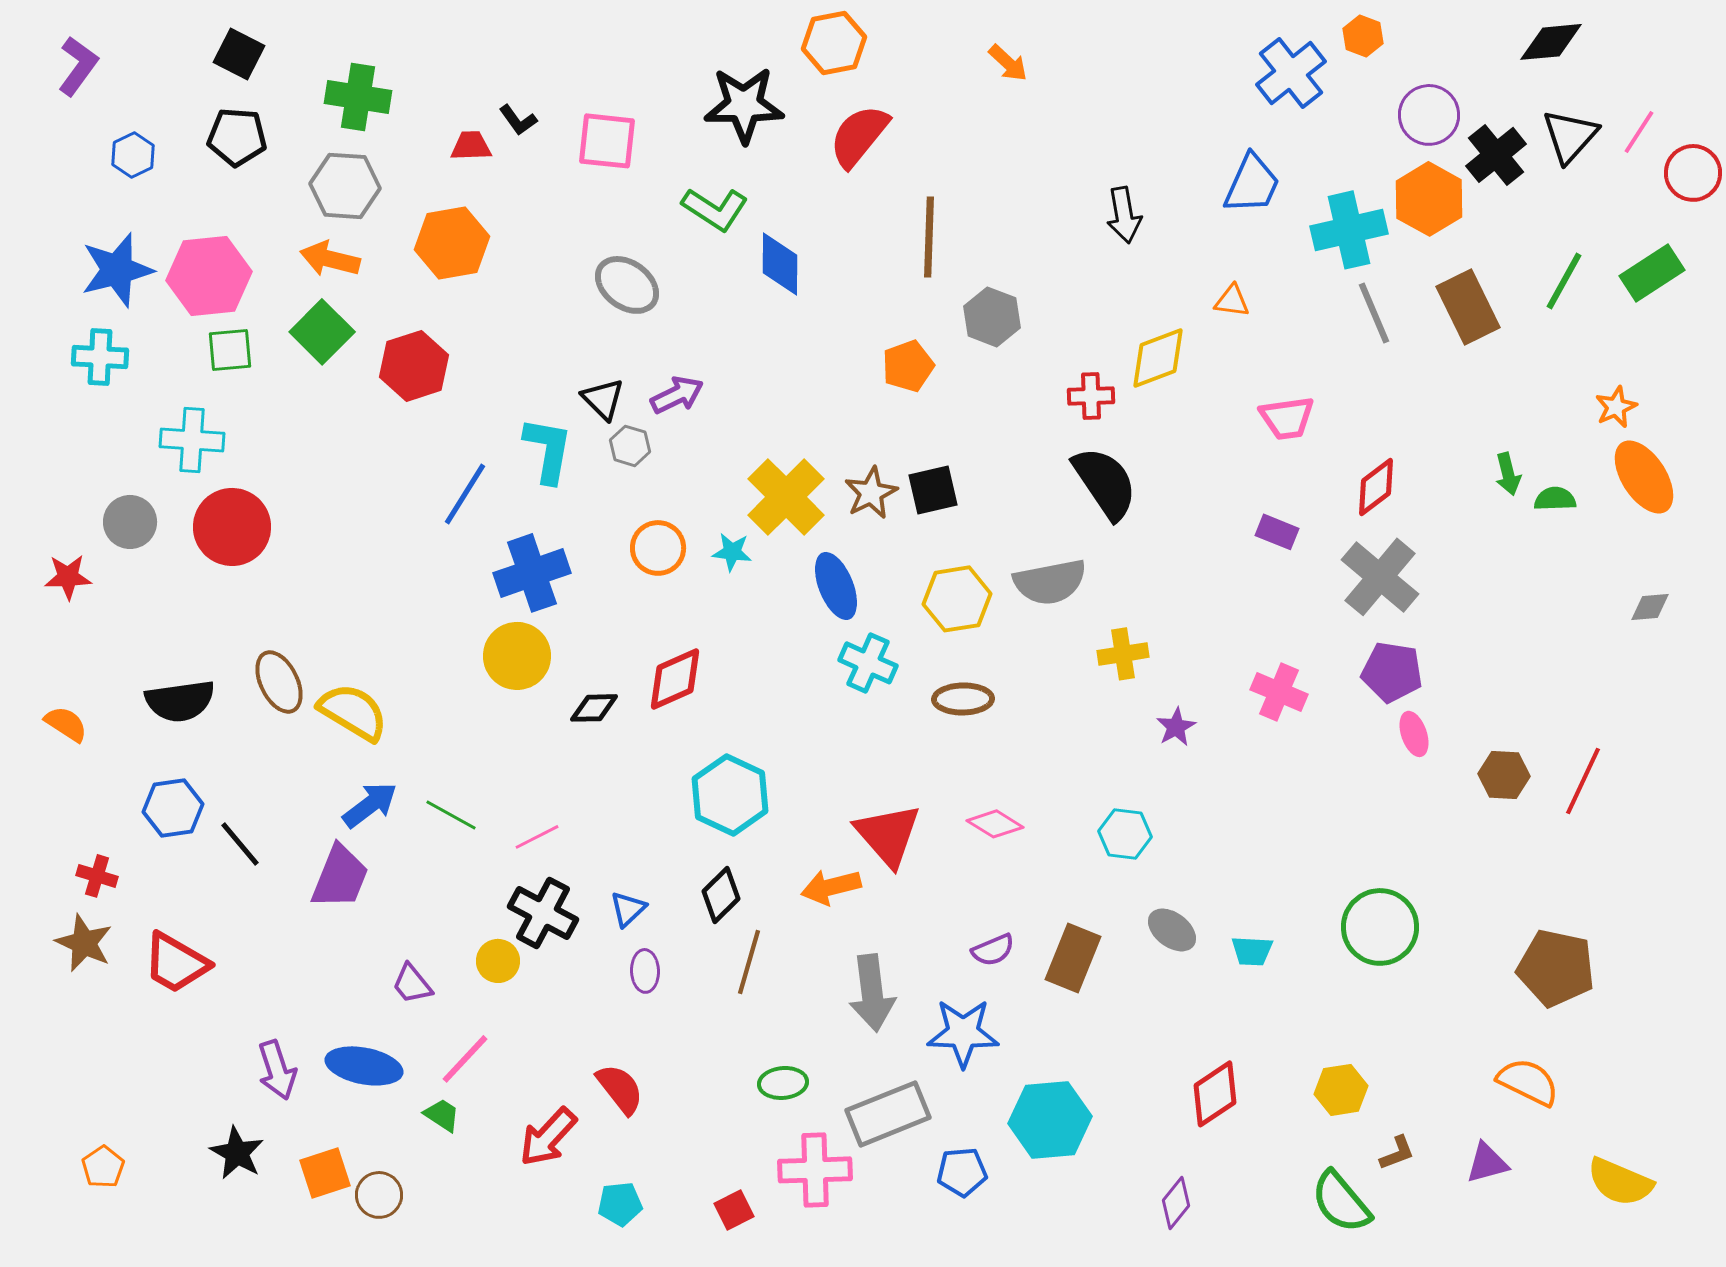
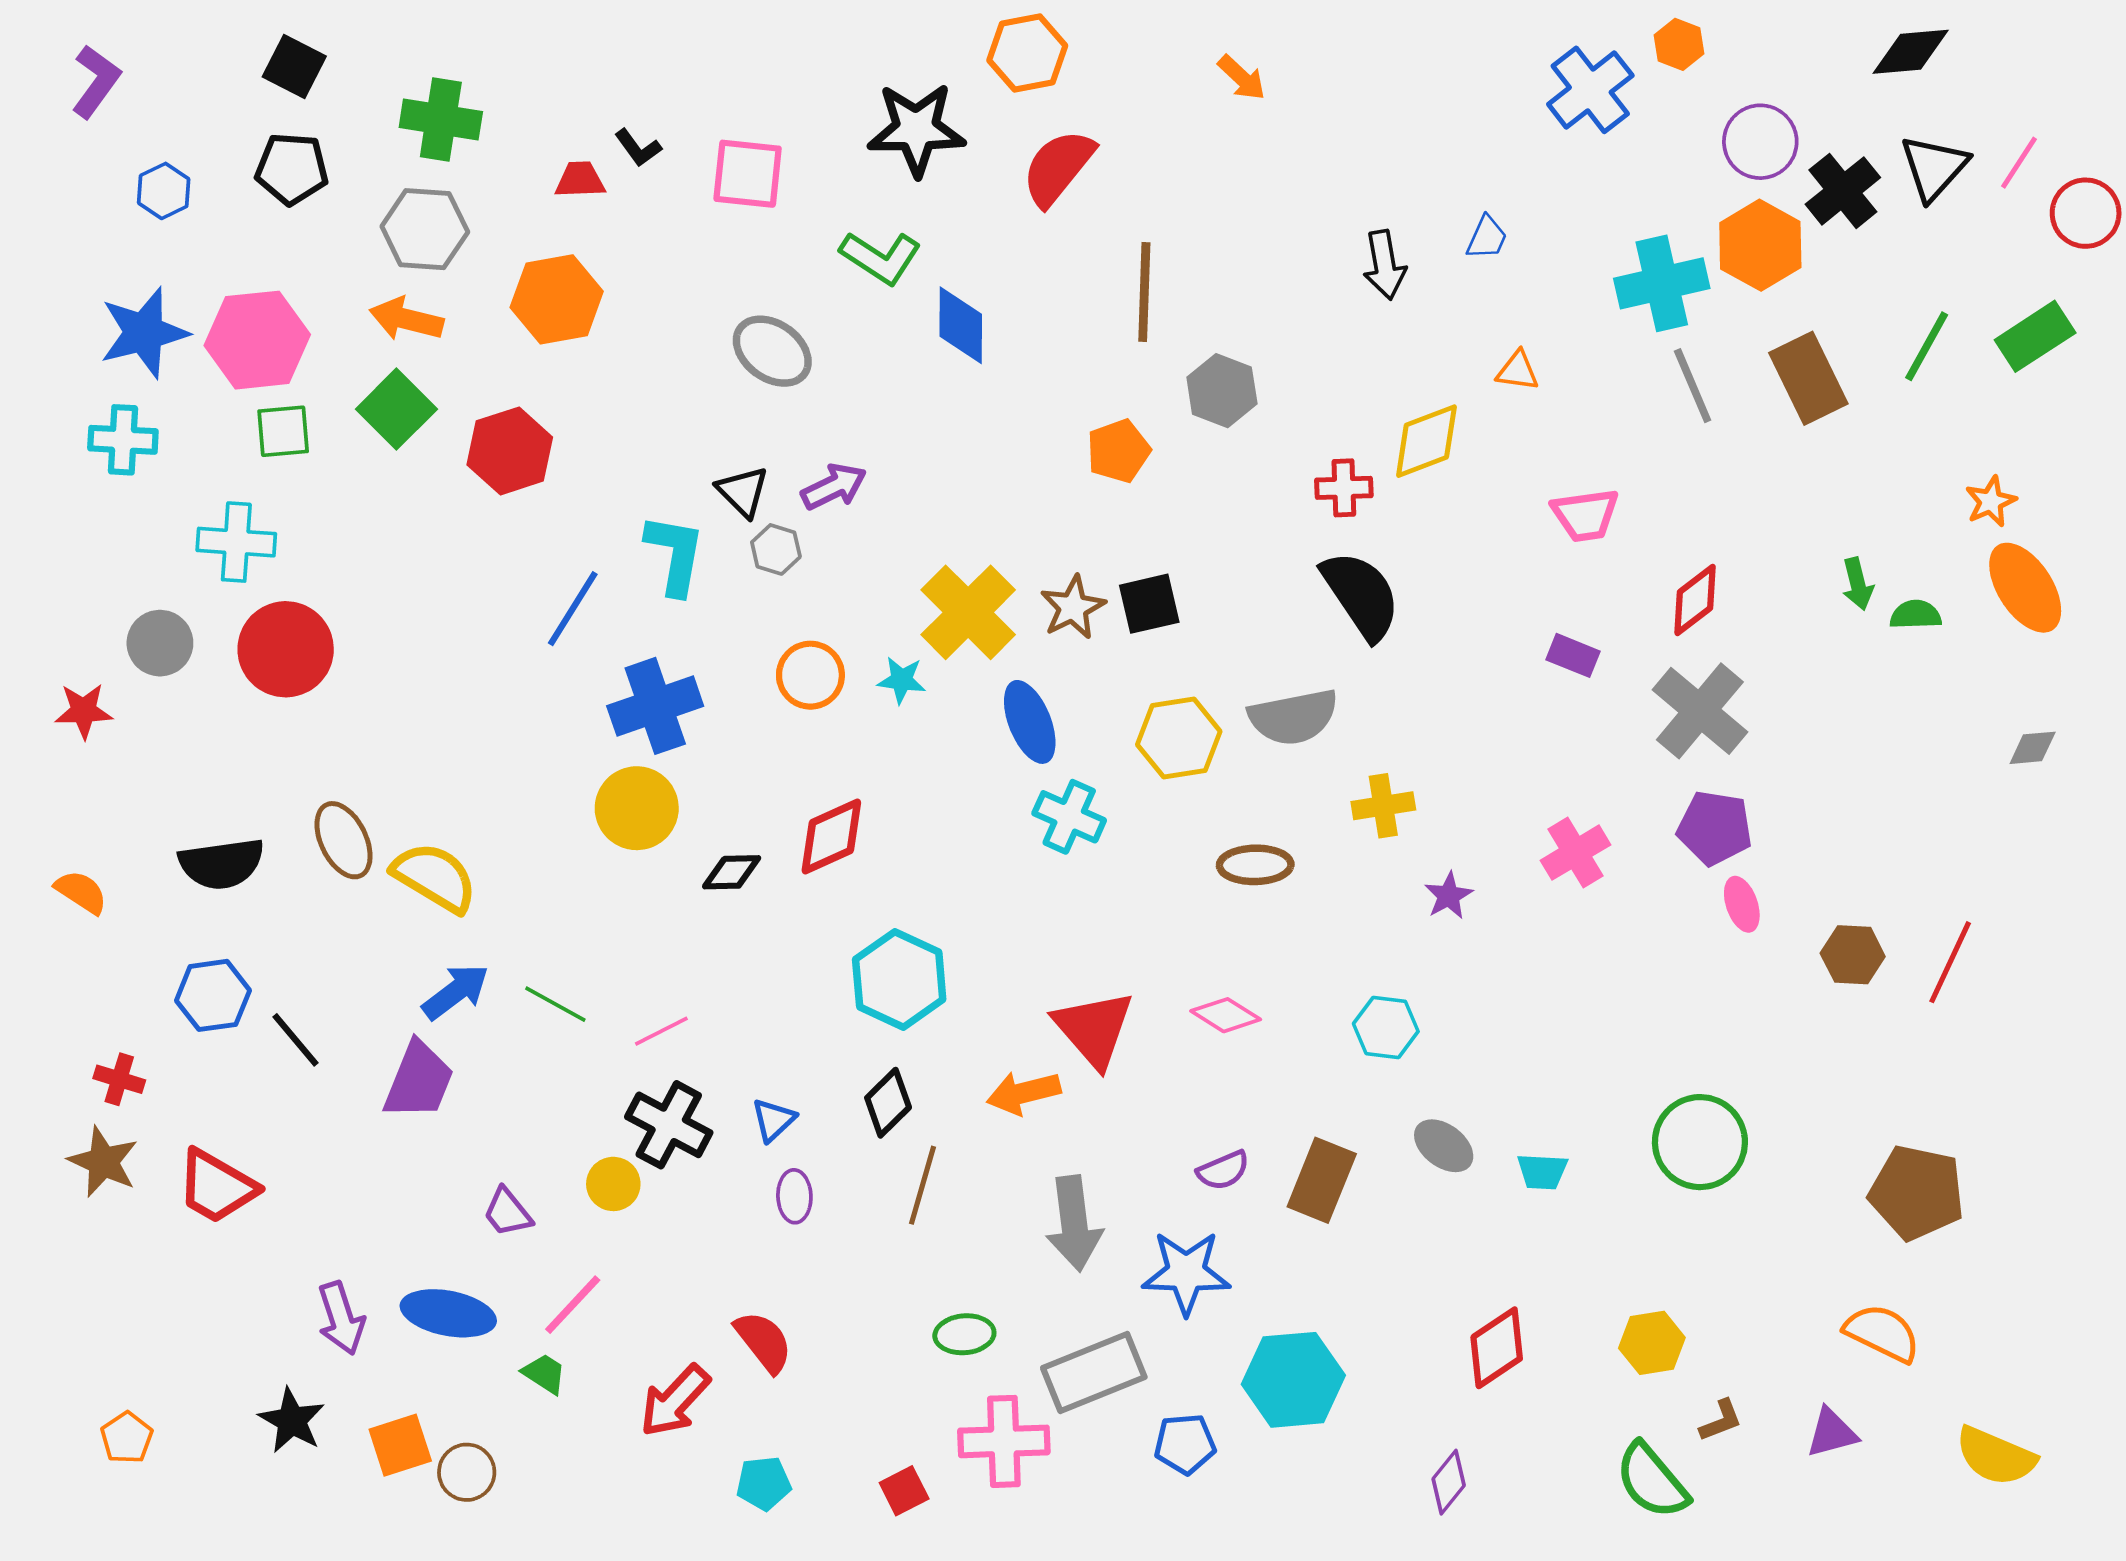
blue trapezoid: (1252, 184) -> (1487, 238), moved, size x0.6
pink cross: (1279, 692) -> (1576, 853), turned 36
brown ellipse: (963, 699) -> (1255, 865), moved

